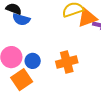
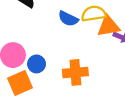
blue semicircle: (21, 19) -> (68, 19), moved

